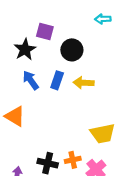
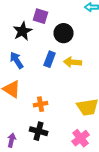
blue arrow: (31, 80) -> (17, 60), moved
orange cross: (73, 160) -> (41, 104), moved

